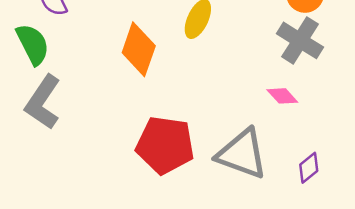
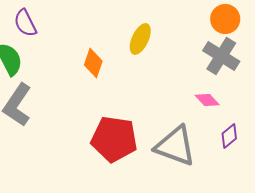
orange diamond: (139, 49) -> (93, 63), size x0.7
purple diamond: (309, 168) -> (229, 136), moved

